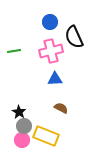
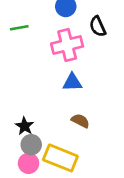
black semicircle: (74, 37) -> (98, 26), size x0.7
green line: (14, 51) -> (19, 28), moved

